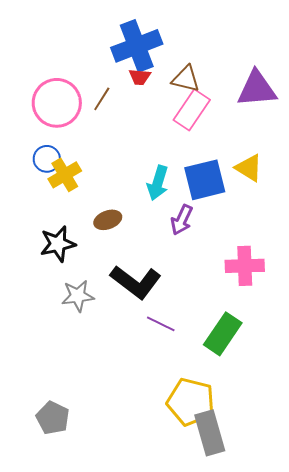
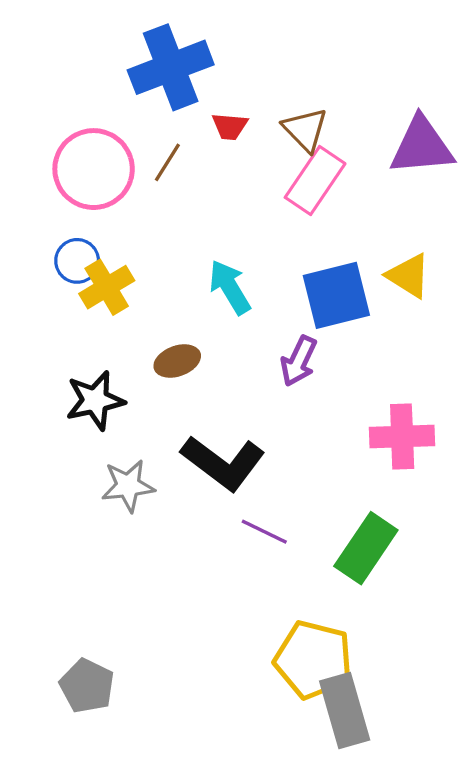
blue cross: (137, 46) -> (171, 67), moved
brown triangle: (186, 79) -> (305, 130), turned 32
cyan arrow: (158, 183) -> (230, 287), moved, turned 132

